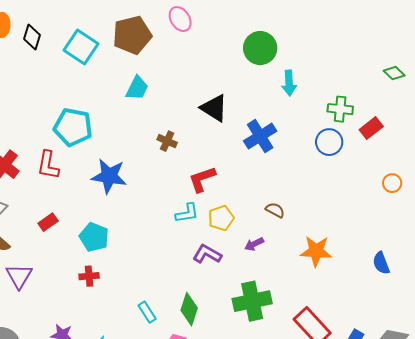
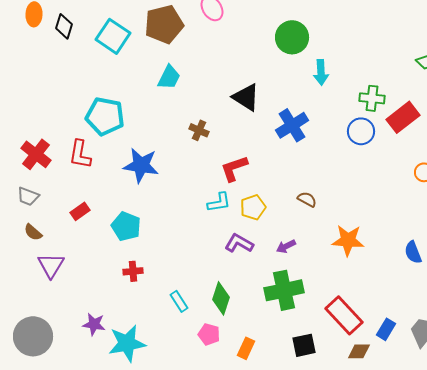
red rectangle: (371, 128) -> (403, 117), size x1.4
purple arrow: (254, 244) -> (286, 246), moved
red cross: (89, 276) -> (133, 271), moved

